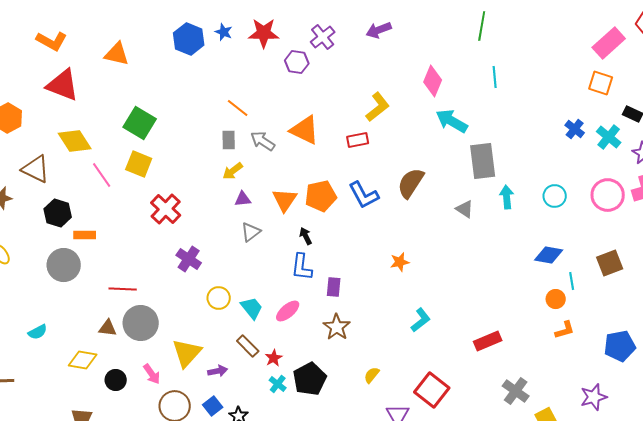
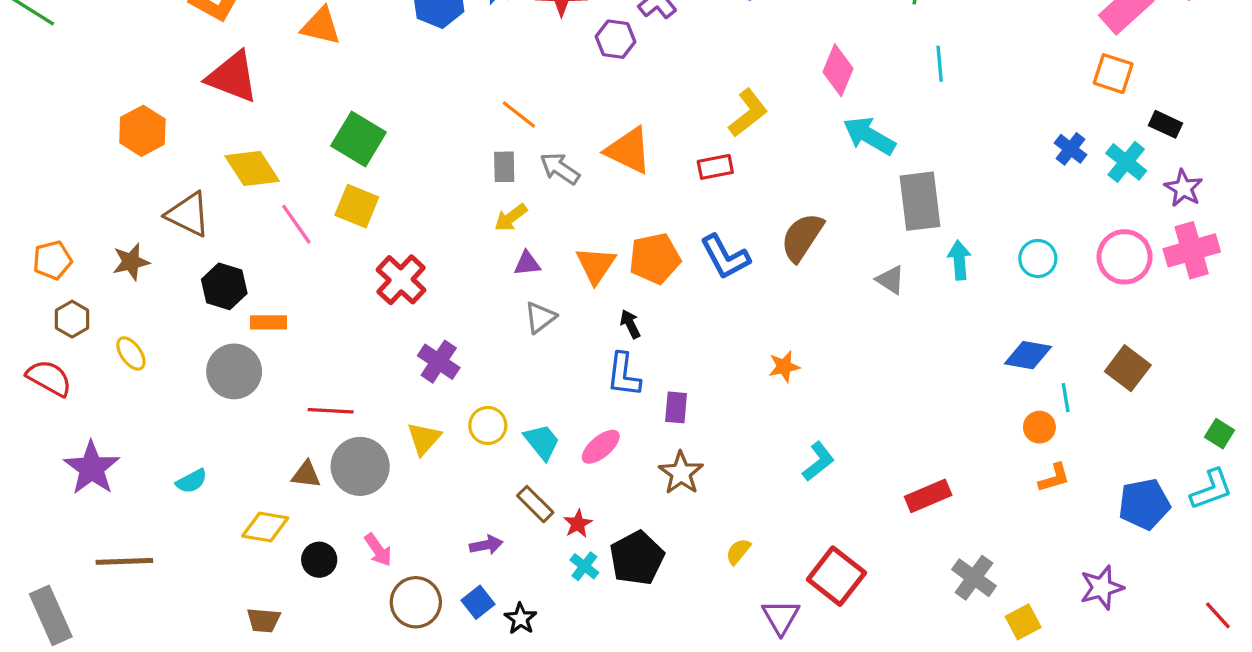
brown square: (610, 263) -> (1128, 368), turned -32
yellow triangle: (187, 353) -> (424, 439), moved, size x0.7

